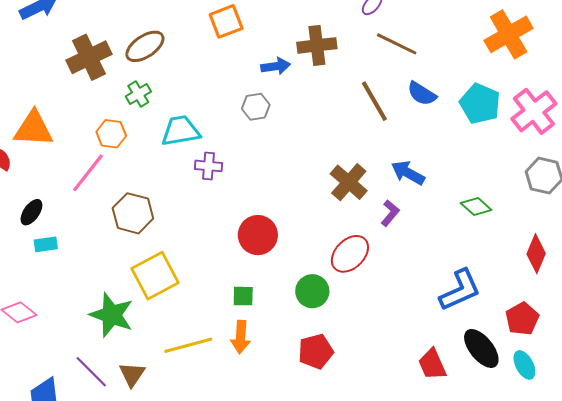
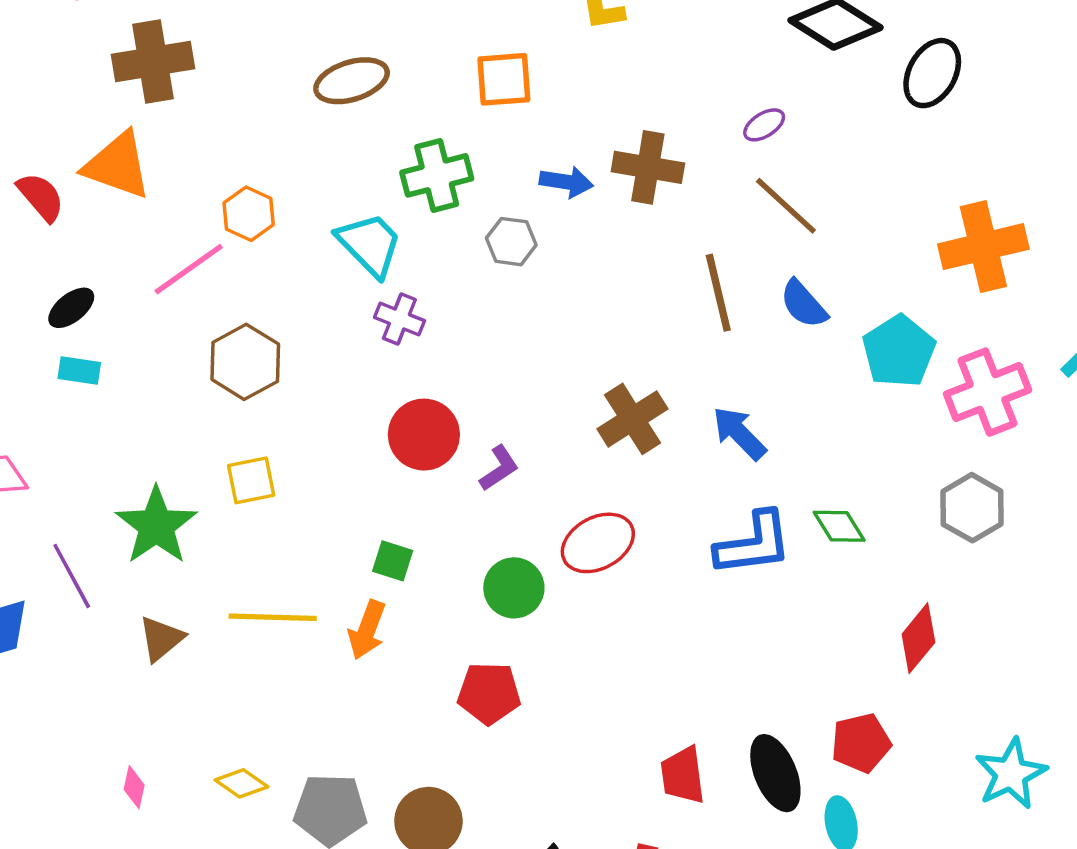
brown cross: (89, 57) -> (153, 61), moved
green cross: (138, 94) -> (437, 175), moved, size x1.5
cyan trapezoid: (181, 131) -> (370, 244), turned 39
purple L-shape: (390, 213) -> (499, 468), moved
red circle: (258, 235) -> (424, 435), moved
yellow square: (155, 276) -> (251, 480), size x0.6
blue L-shape: (460, 290) -> (754, 544), moved
purple line: (91, 372) -> (72, 576), moved

